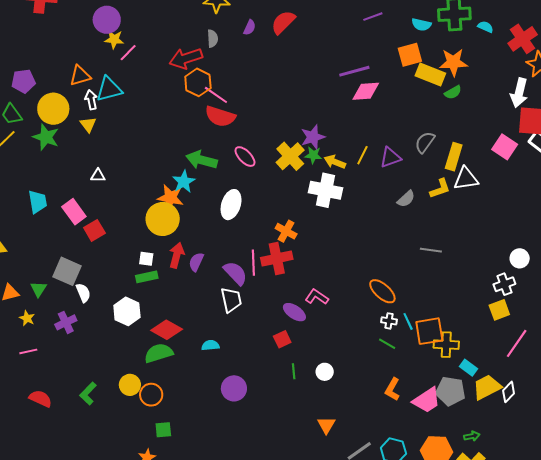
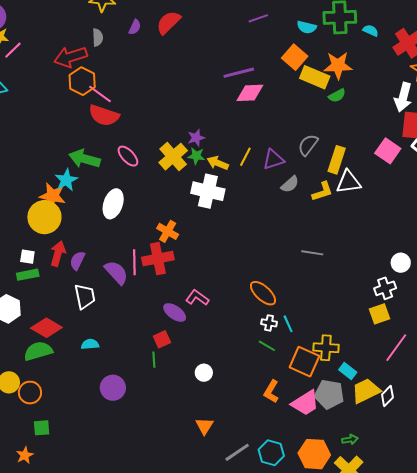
orange square: (410, 55) -> (295, 57), turned -35
purple star: (313, 137) -> (196, 138), size x0.7
gray semicircle: (406, 199) -> (290, 184), moved
white trapezoid: (231, 300) -> (85, 296), moved
orange square: (429, 331) -> (304, 362), moved, turned 32
green line: (294, 371) -> (154, 360), moved

